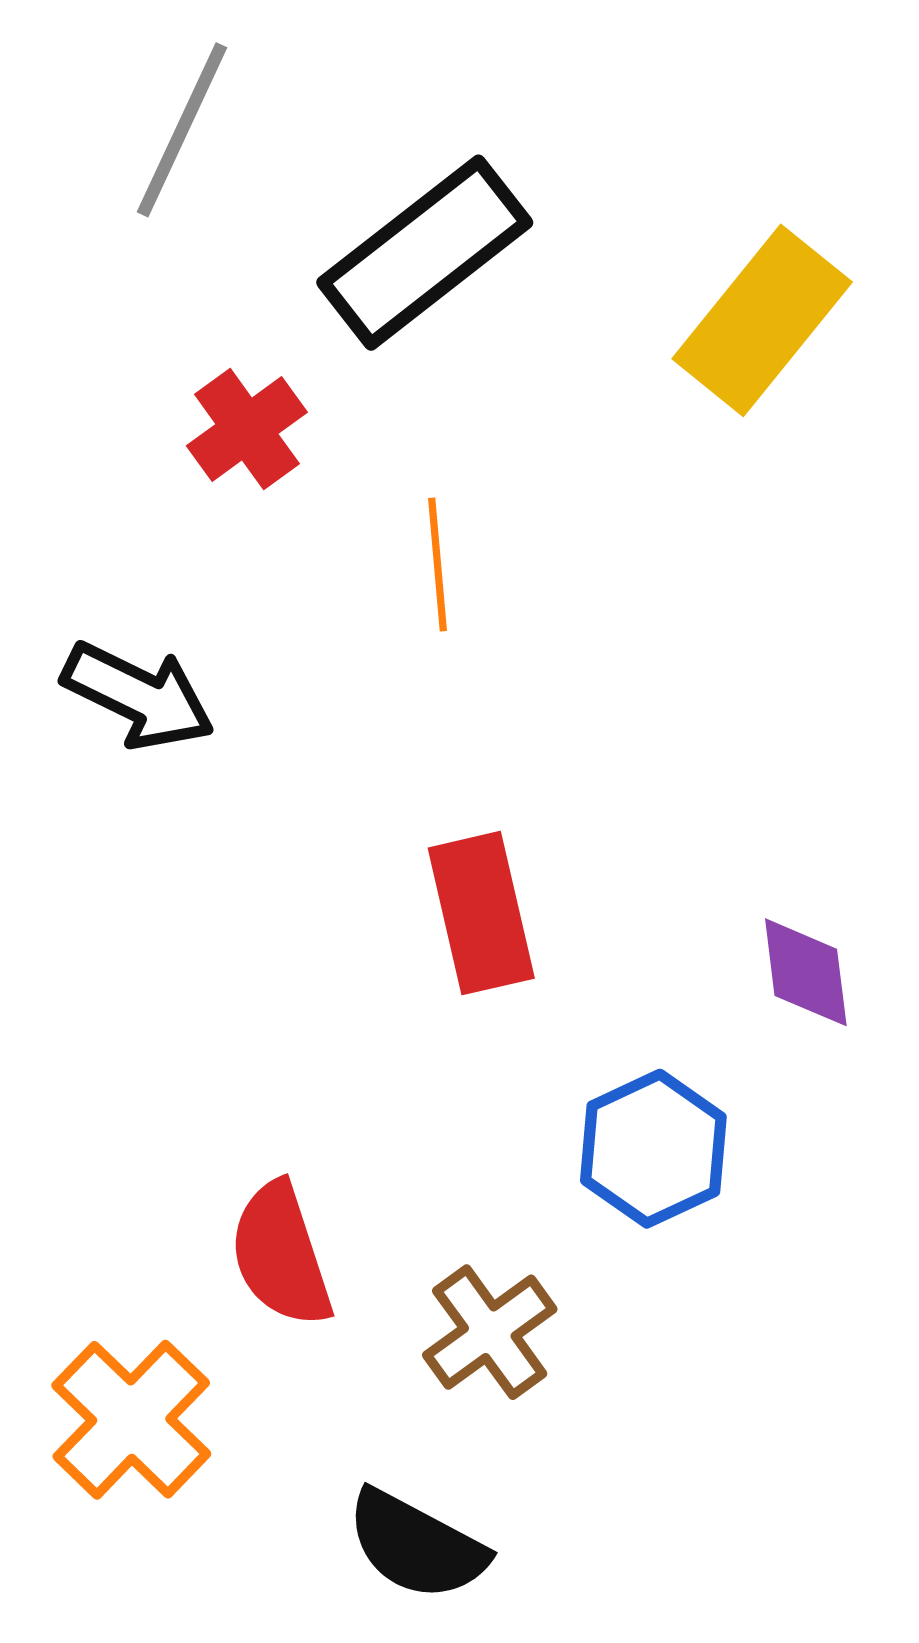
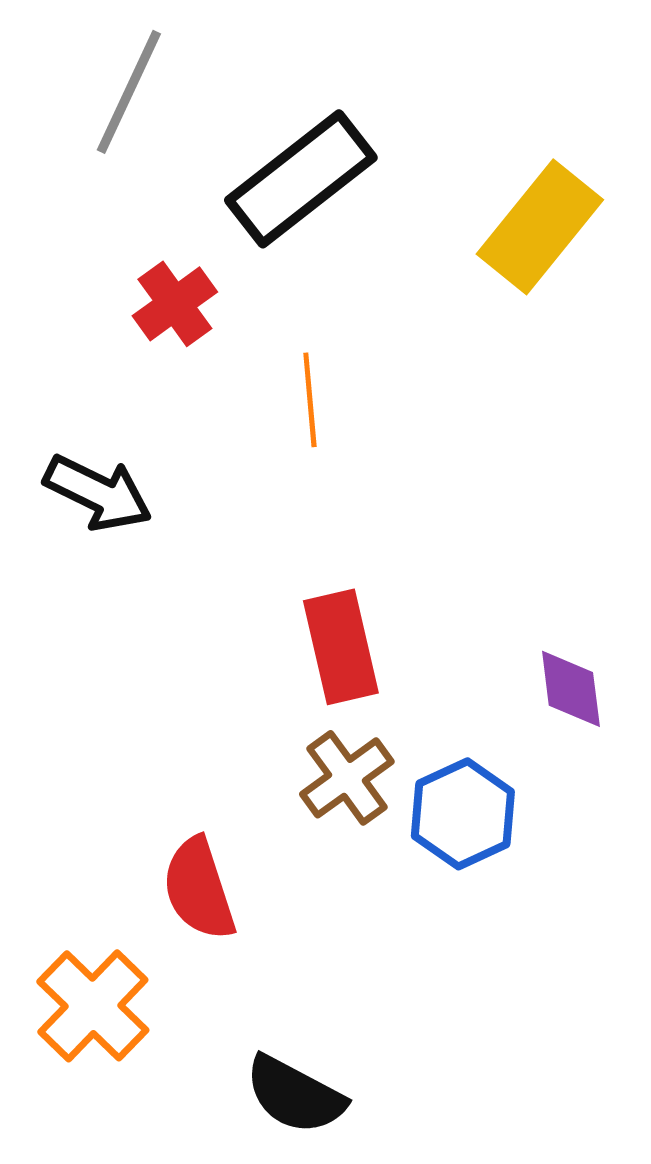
brown cross: (490, 1332) -> (347, 778), moved

